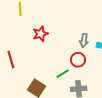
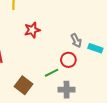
gray arrow: (84, 40) -> (76, 41), turned -40

